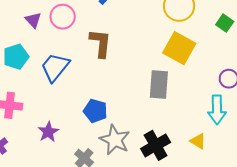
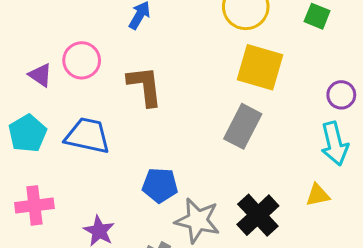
blue trapezoid: (55, 67) -> (87, 136), turned 76
gray rectangle: (159, 84) -> (243, 126), turned 36
yellow triangle: (198, 141) -> (318, 195), turned -30

